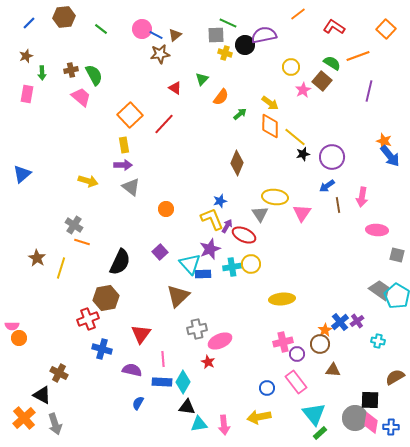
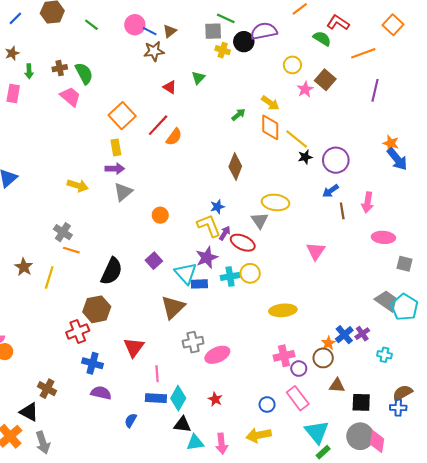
green semicircle: (332, 63) -> (322, 38), moved
orange semicircle: (221, 97) -> (174, 137), moved
gray triangle: (131, 187) -> (123, 192), turned 42
pink triangle: (302, 213) -> (316, 251), moved
red star: (208, 362) -> (215, 399), moved
purple semicircle: (132, 370) -> (101, 393), moved
black square: (370, 400) -> (361, 402), moved
blue cross: (391, 427) -> (398, 408), moved

